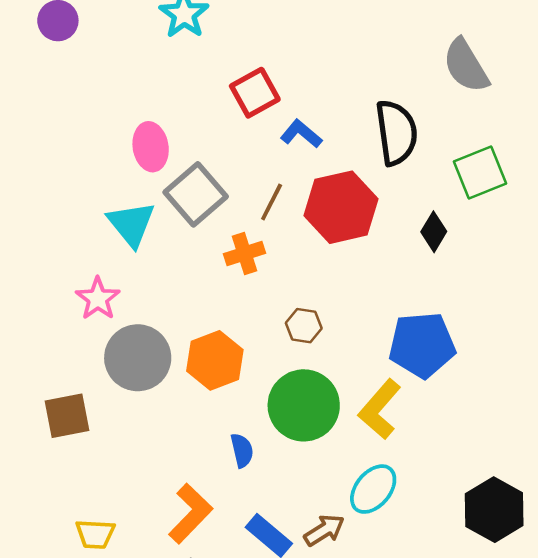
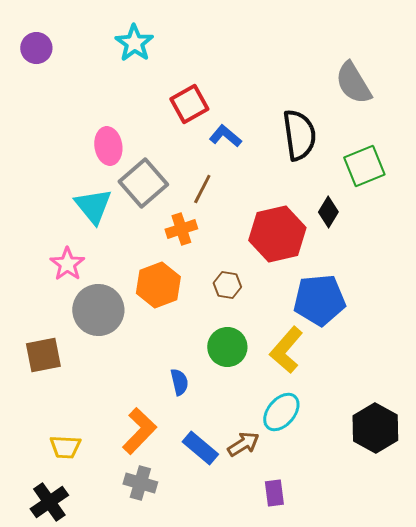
red hexagon: (341, 207) -> (277, 234), moved
orange hexagon: (215, 360) -> (158, 285), moved
green circle: (304, 405) -> (227, 347), size x0.7

